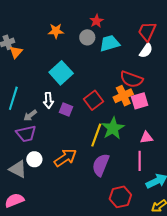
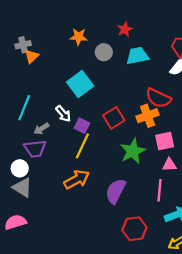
gray circle: (87, 37) -> (104, 52), moved
white arrow: (48, 100) -> (63, 114), turned -42
pink square: (140, 101) -> (165, 141), moved
yellow line: (96, 135) -> (82, 146), moved
white circle: (34, 159) -> (20, 168), moved

